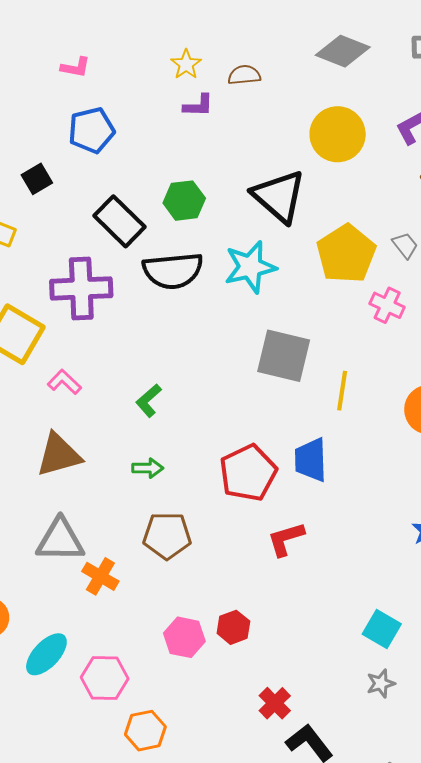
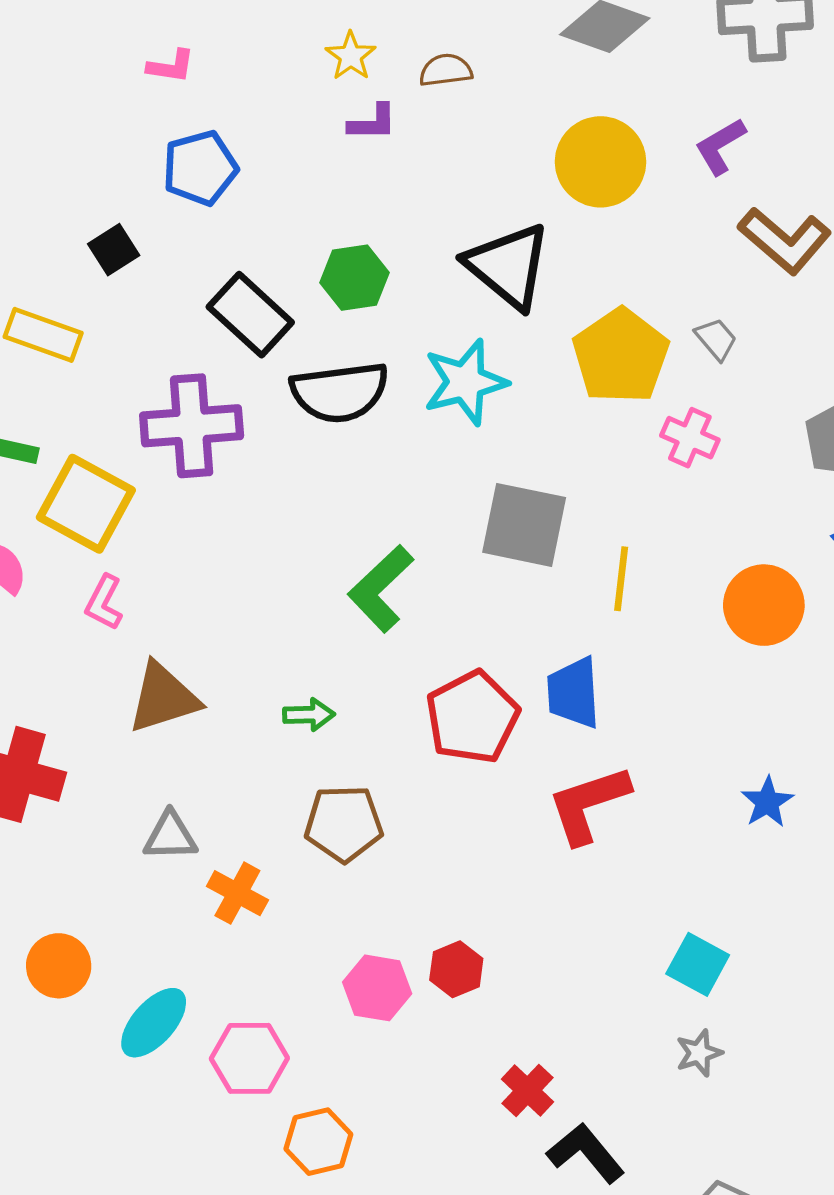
pink L-shape: (64, 382) -> (104, 602), moved, turned -104
green L-shape: (149, 401) -> (381, 589), moved, size x1.6
red L-shape: (286, 539) -> (588, 804), moved, size x1.4
gray triangle: (60, 540) -> (170, 836), size x0.7

